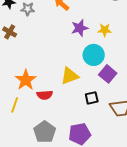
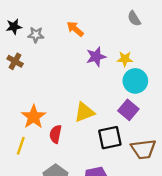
cyan circle: (94, 55) -> (135, 81), moved
red semicircle: (45, 95) -> (56, 134), turned 105
black square: (92, 98) -> (110, 138), size x1.5

